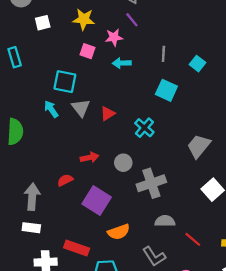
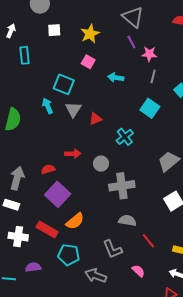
yellow star: (84, 19) -> (90, 34), turned 30
pink star: (114, 37) -> (149, 54), moved
purple square: (97, 200) -> (58, 194), moved
orange semicircle: (119, 232) -> (75, 221), moved, turned -30

